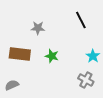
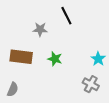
black line: (81, 20) -> (66, 16), moved
gray semicircle: (12, 85) -> (13, 89), turned 136

